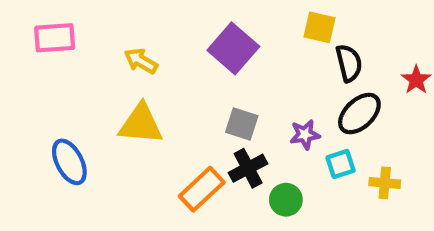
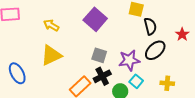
yellow triangle: (141, 124) -> (51, 55), turned -30
purple star: (305, 135) -> (129, 60), size x1.5
cyan square: (341, 164) -> (136, 81), moved, turned -32

